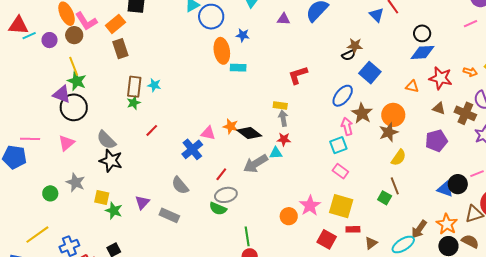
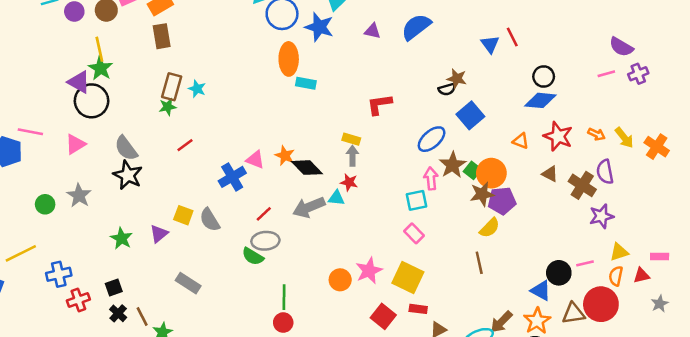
blue star: (243, 35) -> (319, 27), moved, size x1.6
purple pentagon: (436, 141) -> (502, 201), moved
blue triangle: (445, 189) -> (541, 291), moved
yellow square: (102, 197) -> (183, 215), moved
green square: (385, 198) -> (472, 170), moved
gray rectangle: (169, 215) -> (188, 283), moved

